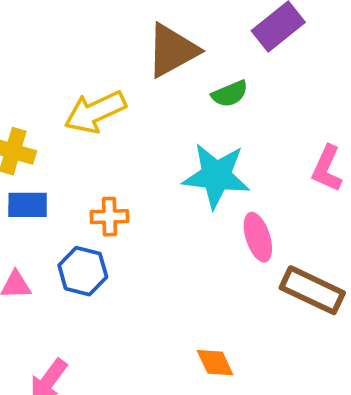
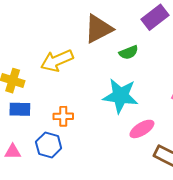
pink ellipse: (258, 237) -> (142, 129), turned 75

